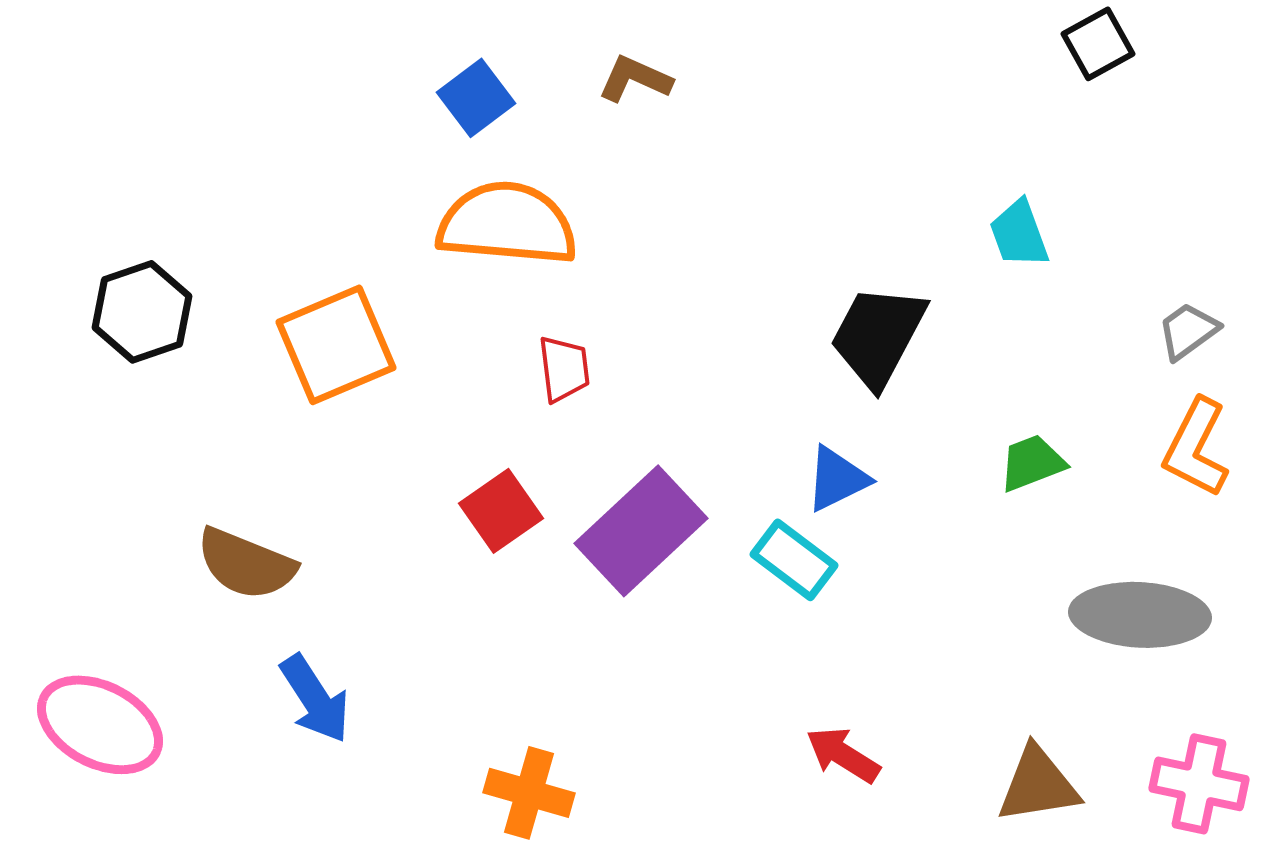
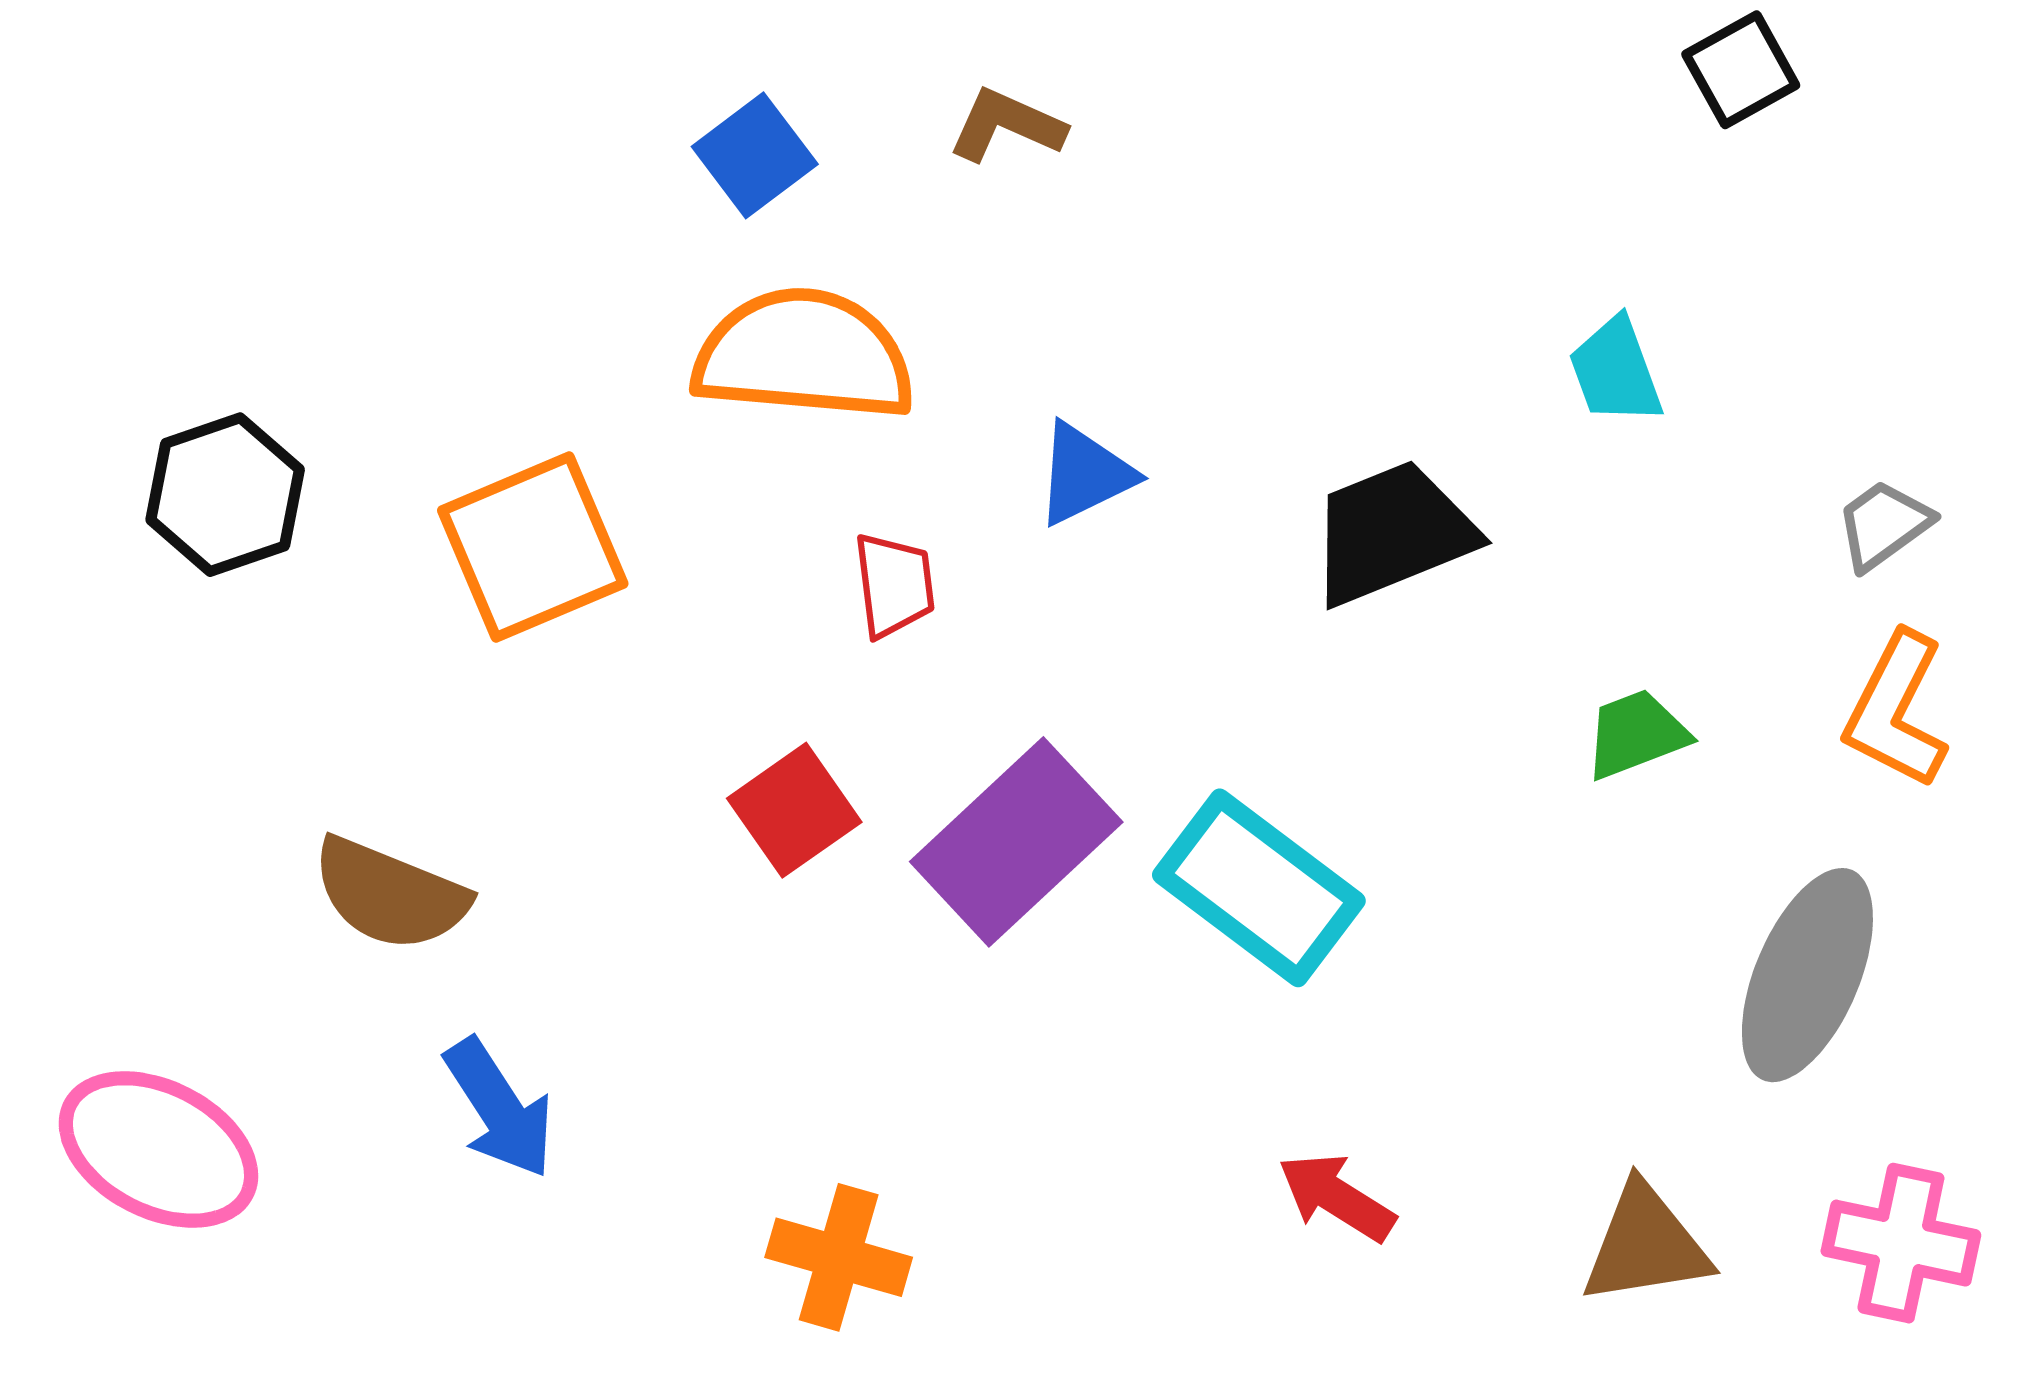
black trapezoid: (878, 336) -> (1392, 533), turned 40
blue triangle: (837, 479) -> (1084, 474), moved
cyan rectangle: (794, 560) -> (1259, 888), size x1.5
gray ellipse: (1140, 615) -> (1807, 975), turned -70

